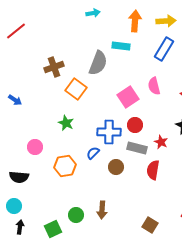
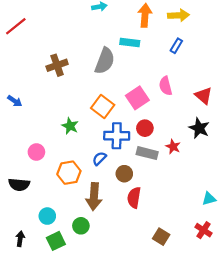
blue rectangle: (164, 49) -> (176, 46), size x0.6
orange square: (76, 89) -> (103, 106), moved
red semicircle: (153, 170) -> (134, 198), moved
cyan circle: (14, 206) -> (47, 216), moved
brown arrow: (102, 210) -> (94, 196), moved, size x1.4

